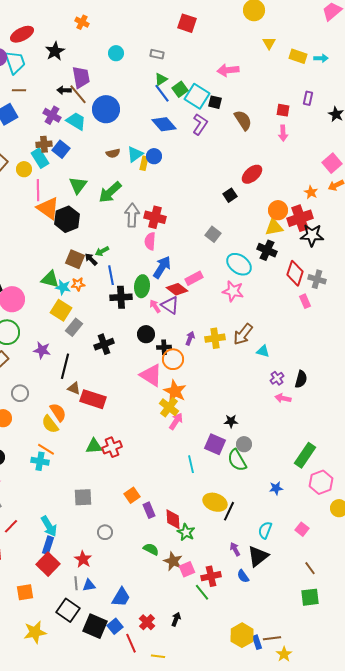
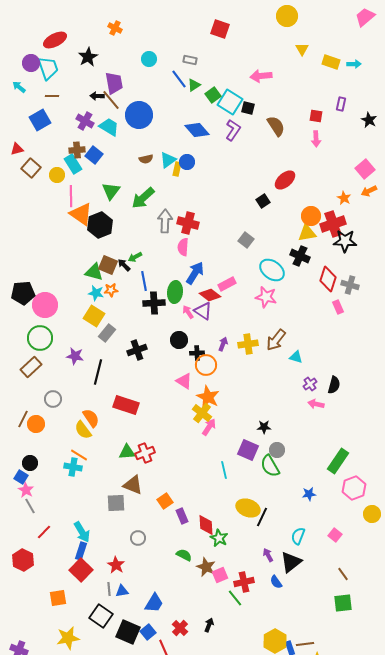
blue line: (162, 93) -> (179, 79), moved
green triangle: (50, 279) -> (94, 272), moved
pink triangle: (151, 375) -> (184, 381), size x0.7
brown triangle: (74, 388) -> (133, 485), moved, size x1.5

